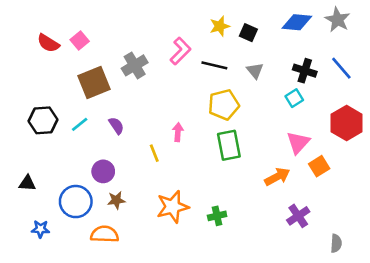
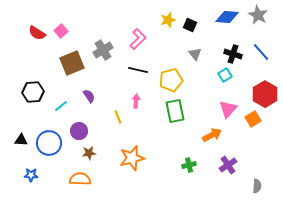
black line: (214, 65) -> (138, 70), moved
cyan line: (80, 124) -> (61, 106), moved
orange square: (319, 166) -> (253, 119), moved
blue circle: (76, 202) -> (49, 143), moved
green cross: (217, 216) -> (189, 165), moved

